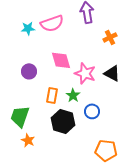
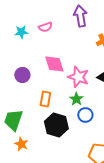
pink semicircle: (52, 23) -> (45, 27), size x0.6
green star: (73, 95) -> (76, 99), moved

